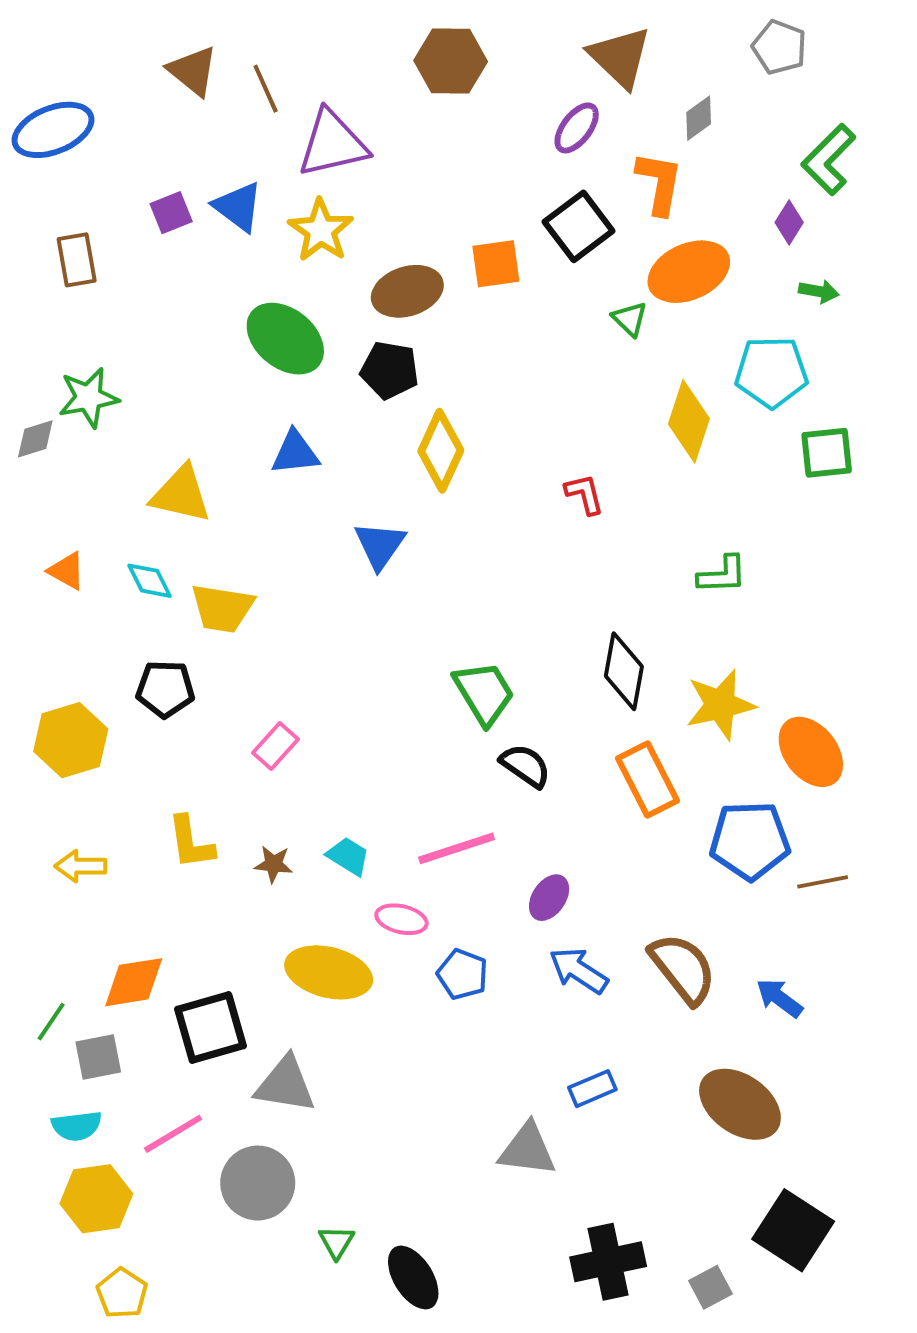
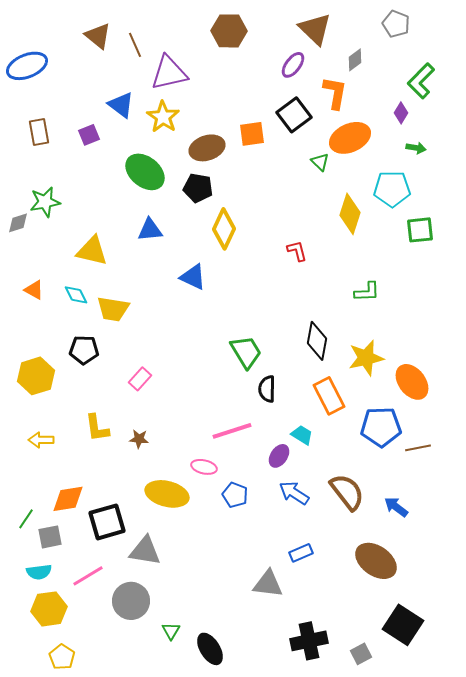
purple square: (171, 213) -> (89, 135), moved
blue triangle: (380, 545) -> (193, 277), turned -40
black semicircle: (525, 766) -> (267, 389), turned -124
cyan trapezoid: (348, 856) -> (302, 435), moved

